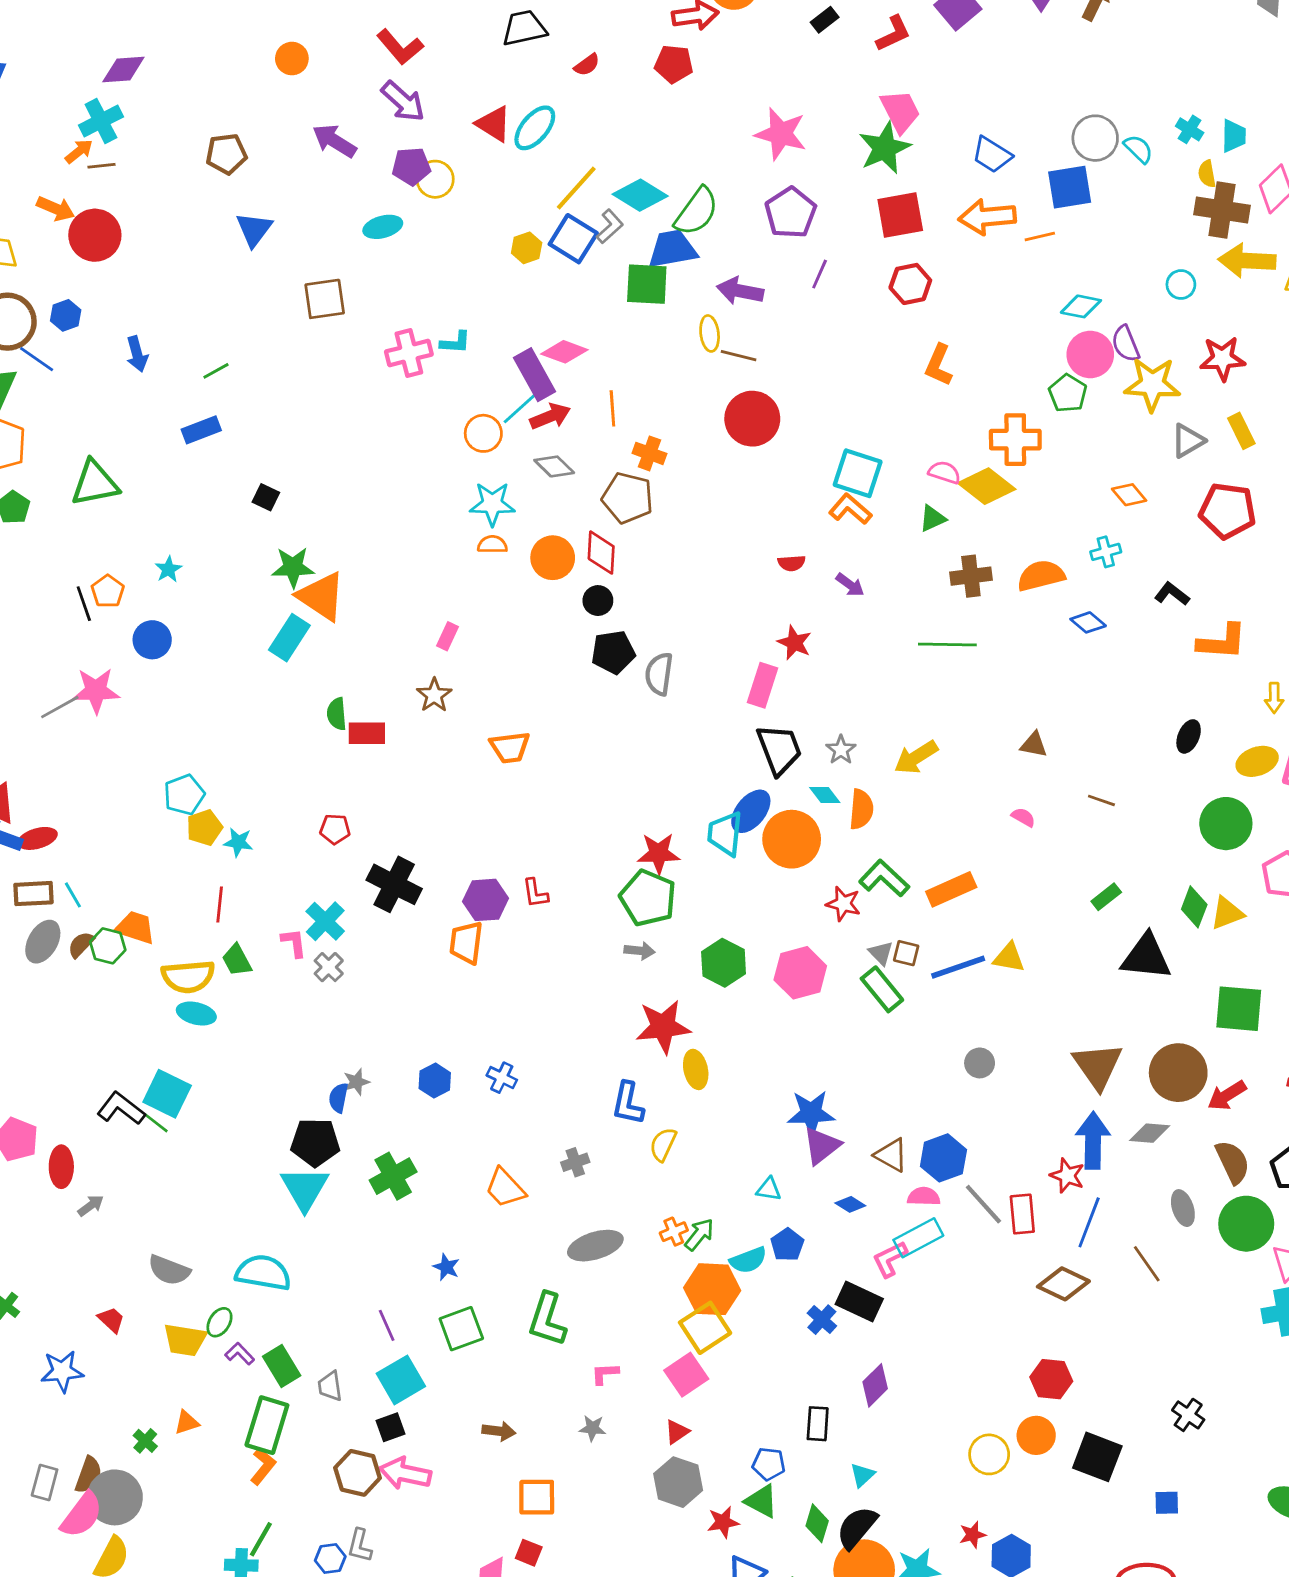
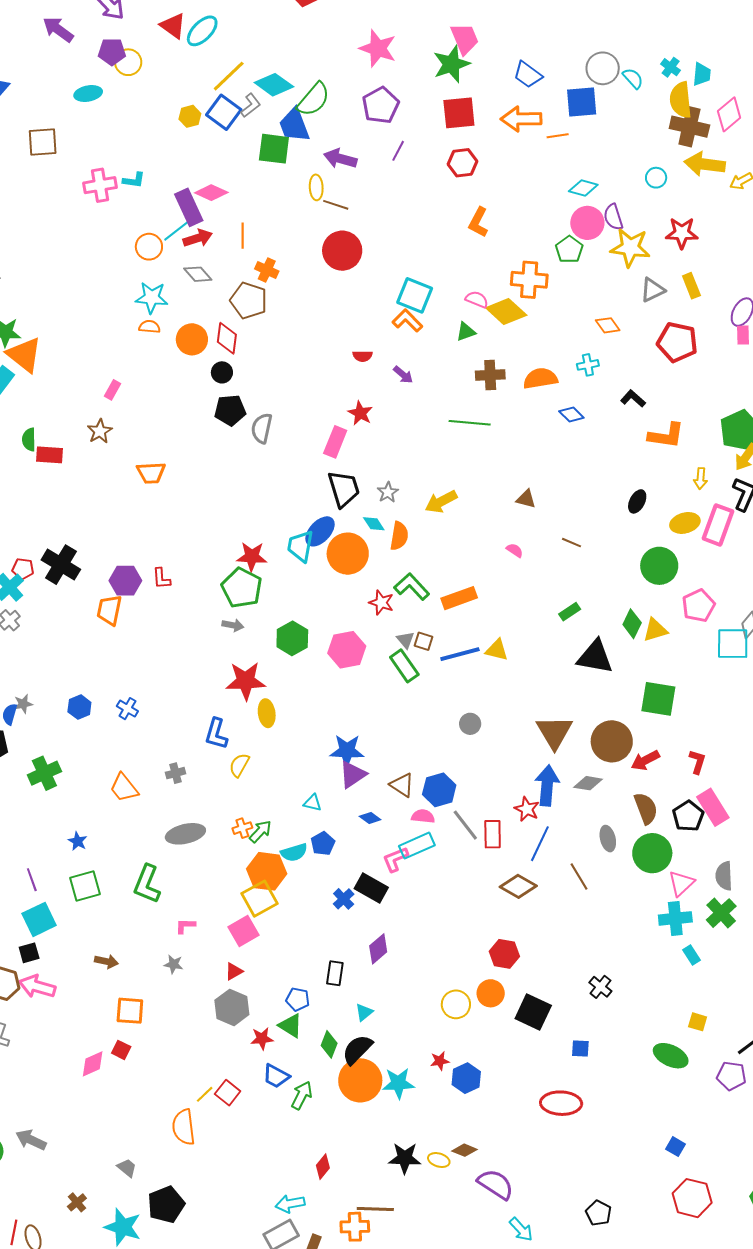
yellow semicircle: (1207, 174) -> (681, 100), size x1.8
blue trapezoid: (673, 249) -> (294, 125), turned -105
red pentagon: (335, 829) -> (23, 569), moved

